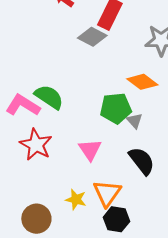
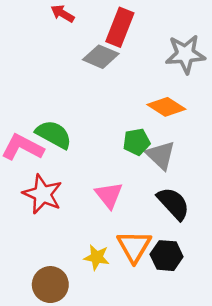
green pentagon: (116, 108) -> (136, 142), size x0.7
gray triangle: (135, 121) -> (161, 155), size x1.5
black hexagon: (116, 219) -> (167, 256), moved

